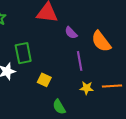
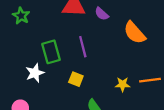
purple semicircle: (71, 33) -> (102, 14), moved
purple line: (80, 61) -> (83, 47), moved

